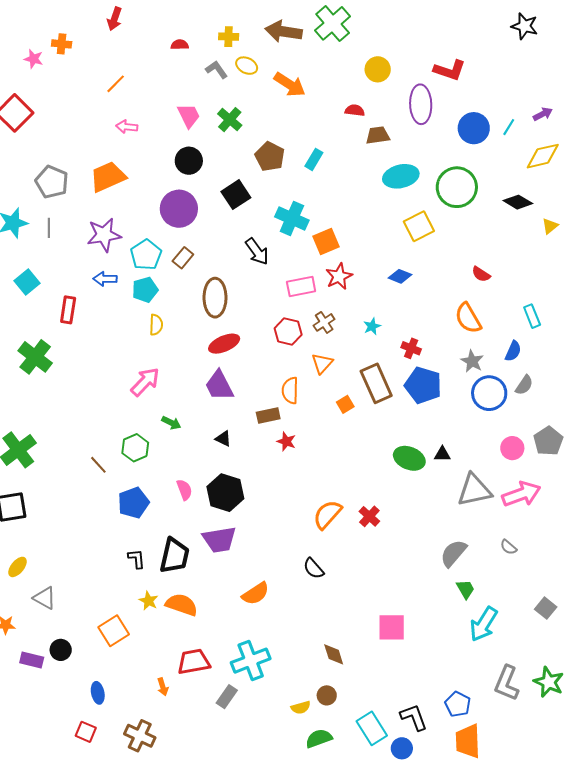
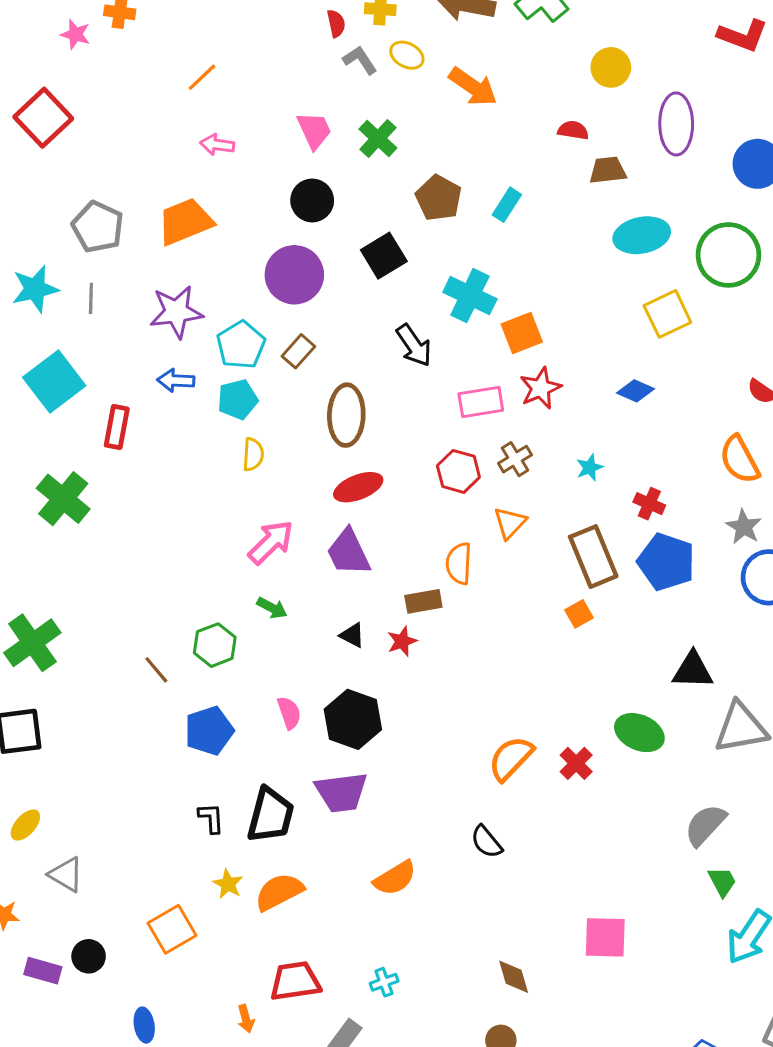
red semicircle: (180, 45) -> (336, 23), moved, turned 78
red L-shape: (450, 70) -> (743, 35), moved
cyan square: (27, 282) -> (54, 381), size x1.5
pink arrow: (145, 382) -> (271, 542), moved
orange square: (345, 404) -> (579, 614), moved
red star: (286, 441) -> (402, 641), moved, turned 30
black triangle: (442, 454) -> (693, 670), size x1.6
green ellipse: (409, 458) -> (639, 733), moved
orange semicircle: (182, 605) -> (279, 892), turned -48
cyan cross: (251, 661) -> (384, 982), size x0.5

